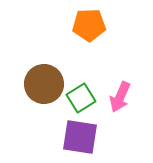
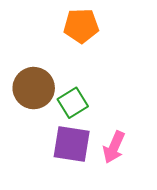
pink arrow: (120, 97) -> (114, 147), moved

